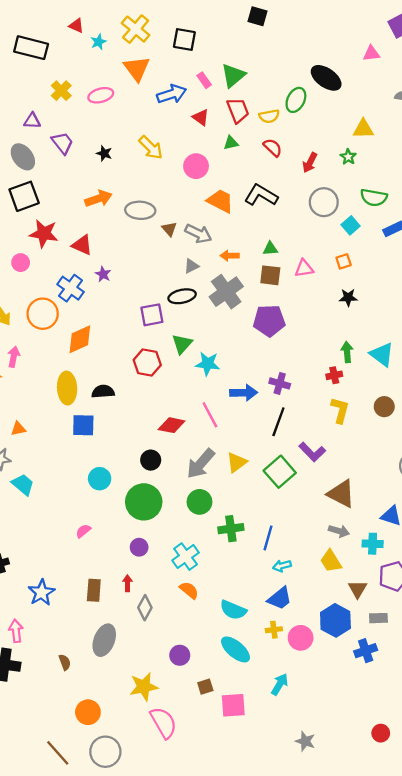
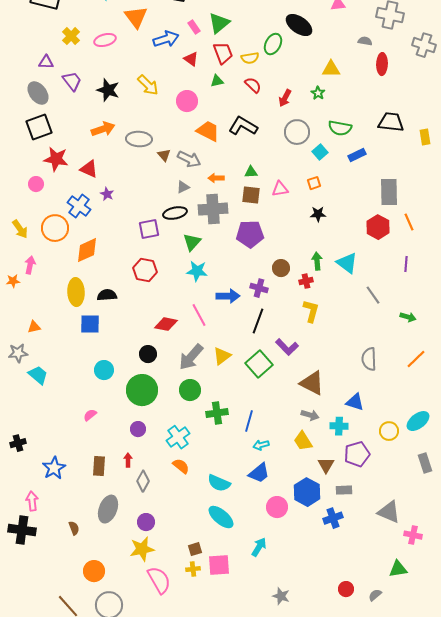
black star: (104, 153) -> (108, 90), size x1.6
gray cross: (226, 292) -> (213, 209), turned 32
green triangle: (182, 344) -> (192, 242), moved
brown circle: (384, 407) -> (281, 268), moved
yellow cross: (274, 630) -> (193, 569), moved
purple circle: (180, 655) -> (146, 522), moved

